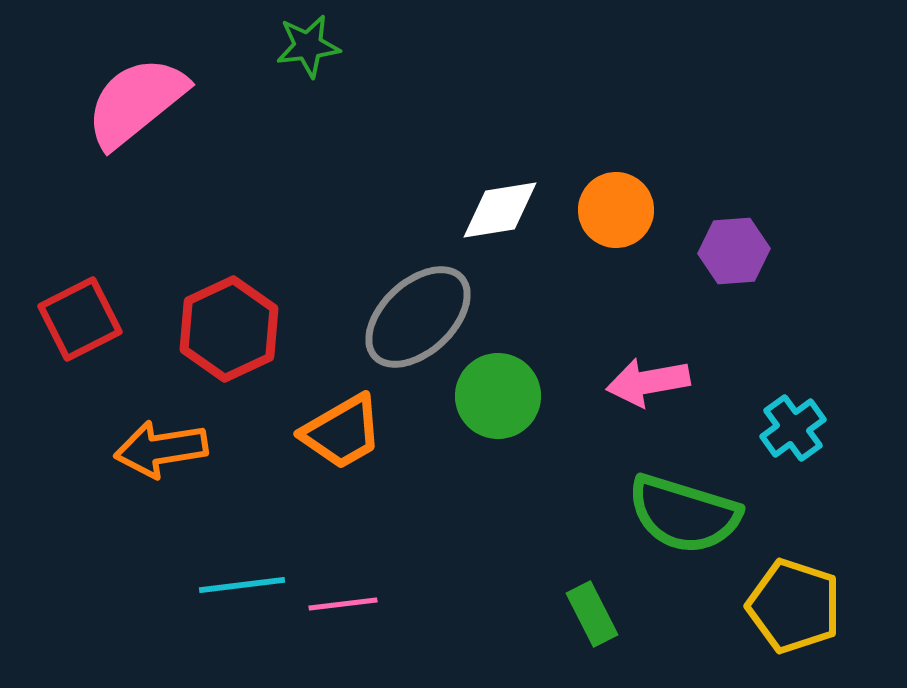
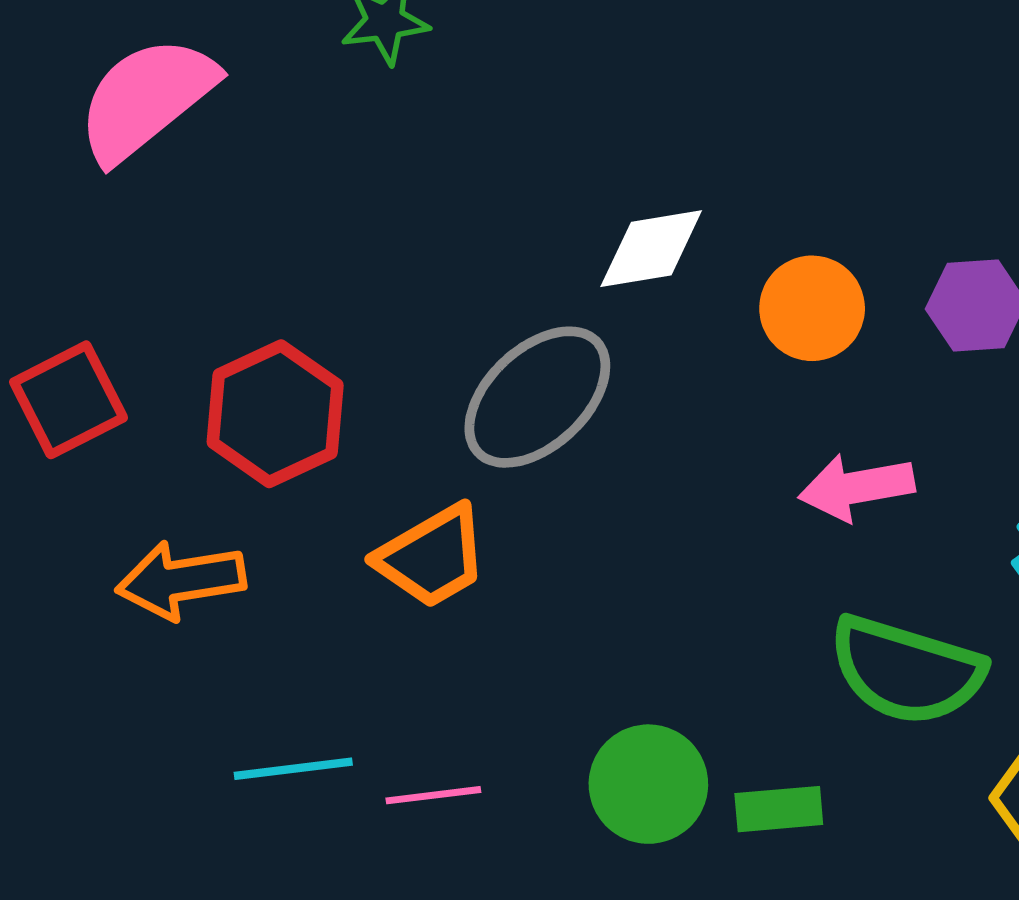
orange circle: (616, 210) -> (812, 308), moved
green circle: (498, 396) -> (648, 784), moved
green rectangle: (592, 614) -> (779, 809), turned -68

